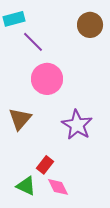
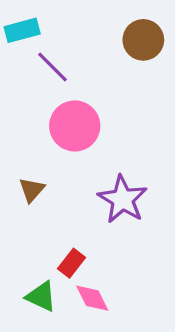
brown triangle: (20, 119) -> (32, 190), size x0.7

